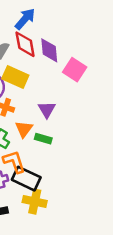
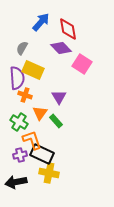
red diamond: (25, 44) -> (68, 29), moved
purple diamond: (49, 50) -> (61, 48), turned -40
green rectangle: (43, 139) -> (56, 121), turned 32

